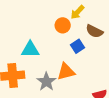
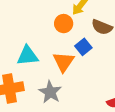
orange triangle: (66, 72) -> (64, 62), moved, turned -36

